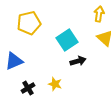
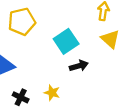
black cross: (28, 88) -> (21, 97), turned -32

